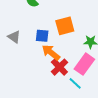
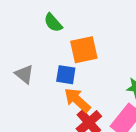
orange square: (65, 26) -> (84, 50), moved

